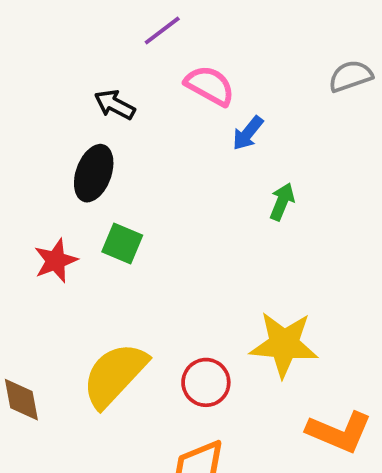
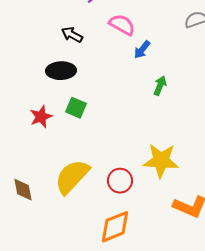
black ellipse: (94, 173) -> (61, 71), turned 68

